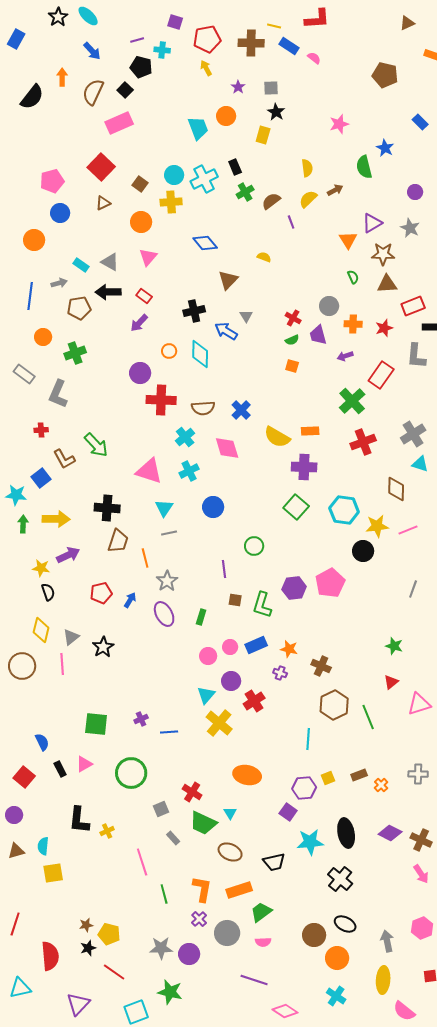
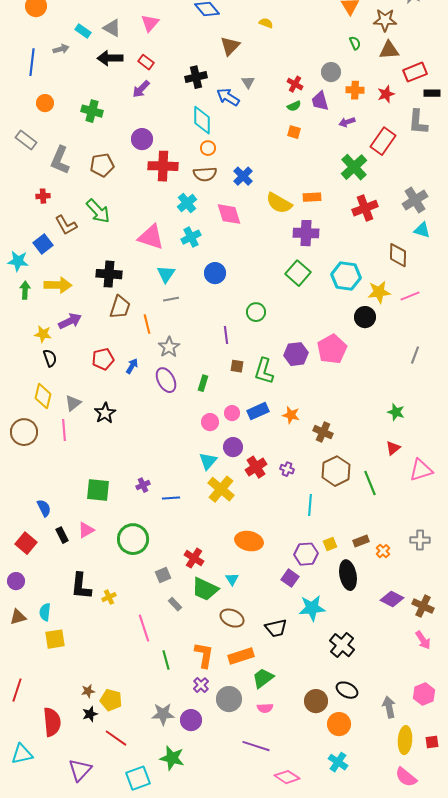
brown pentagon: (79, 308) -> (102, 165), moved
orange circle: (169, 351) -> (208, 148), moved
green cross: (75, 353) -> (92, 111), moved, turned 35
purple cross: (280, 673) -> (287, 469), moved
black ellipse: (346, 833) -> (348, 575), moved
yellow ellipse: (383, 980) -> (405, 740), moved

